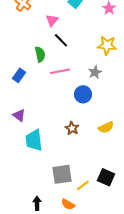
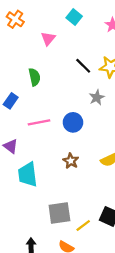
black line: (61, 40) -> (83, 66), moved
pink line: (60, 71) -> (39, 122), moved
blue circle: (83, 94) -> (73, 122), moved

